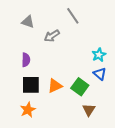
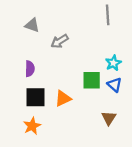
gray line: (73, 16) -> (108, 15), moved, turned 30
green square: (80, 87) -> (92, 80), moved, turned -36
brown triangle: (89, 110) -> (109, 118), moved

